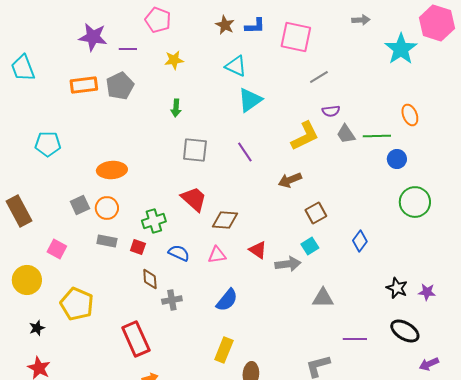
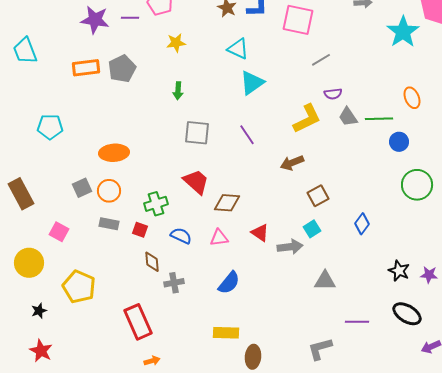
purple line: (128, 49) -> (130, 18), moved
yellow rectangle: (224, 350) -> (226, 333), turned 70

